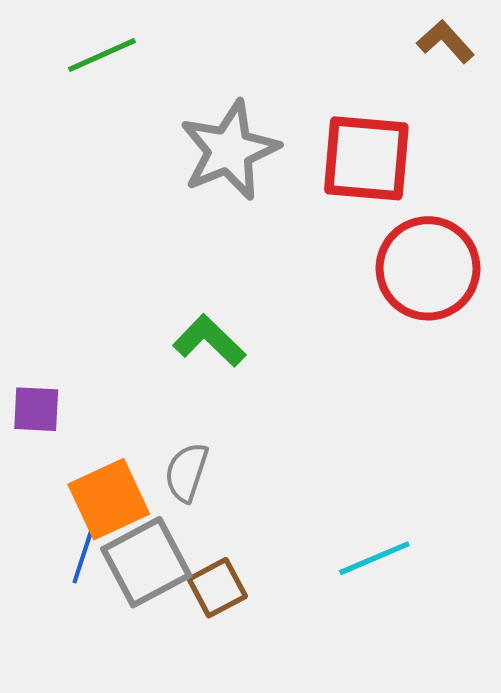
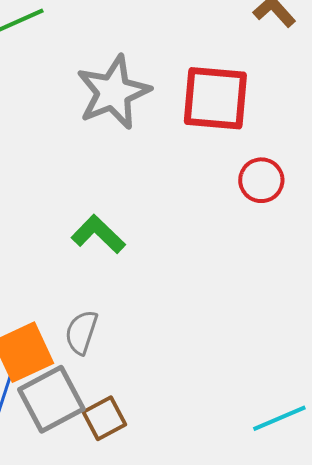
red circle: (428, 268) -> (261, 180), size x0.6
cyan line: (374, 558) -> (279, 418), moved

